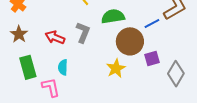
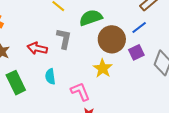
blue line: (152, 23) -> (139, 27), moved
pink L-shape: (51, 87) -> (80, 92), moved

